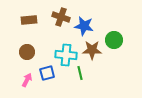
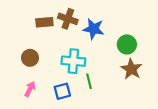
brown rectangle: (29, 20) -> (44, 22), moved
brown star: (92, 50) -> (131, 69), moved, turned 30
blue square: (47, 73) -> (62, 91), moved

